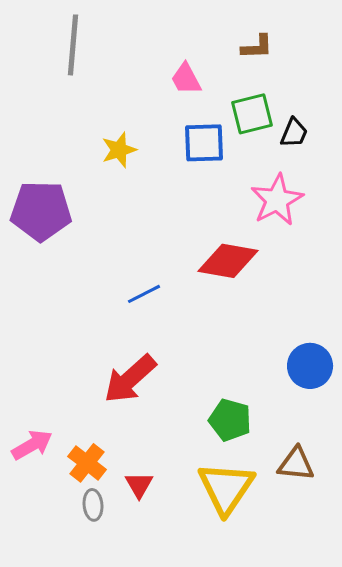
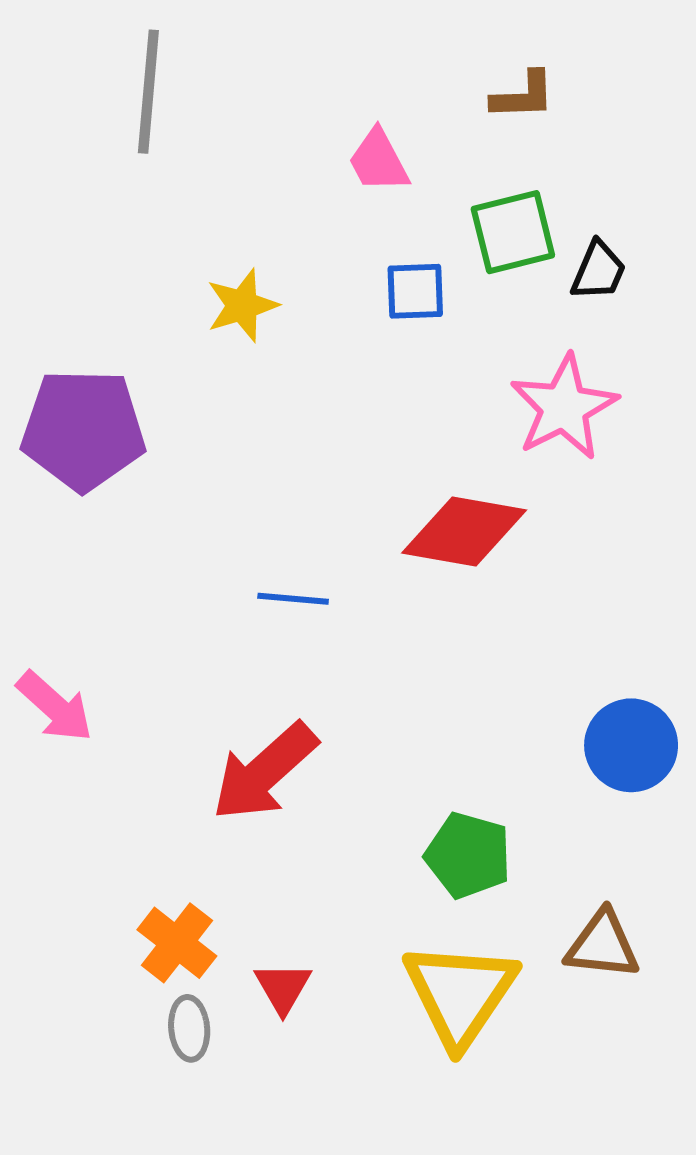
blue square: (204, 143) -> (415, 291), size x0.7
blue line: (144, 294) -> (293, 599), turned 32
pink arrow: (32, 445) -> (55, 707), moved, turned 72

